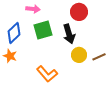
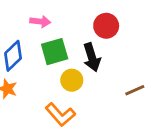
yellow circle: (79, 55) -> (72, 80), moved

